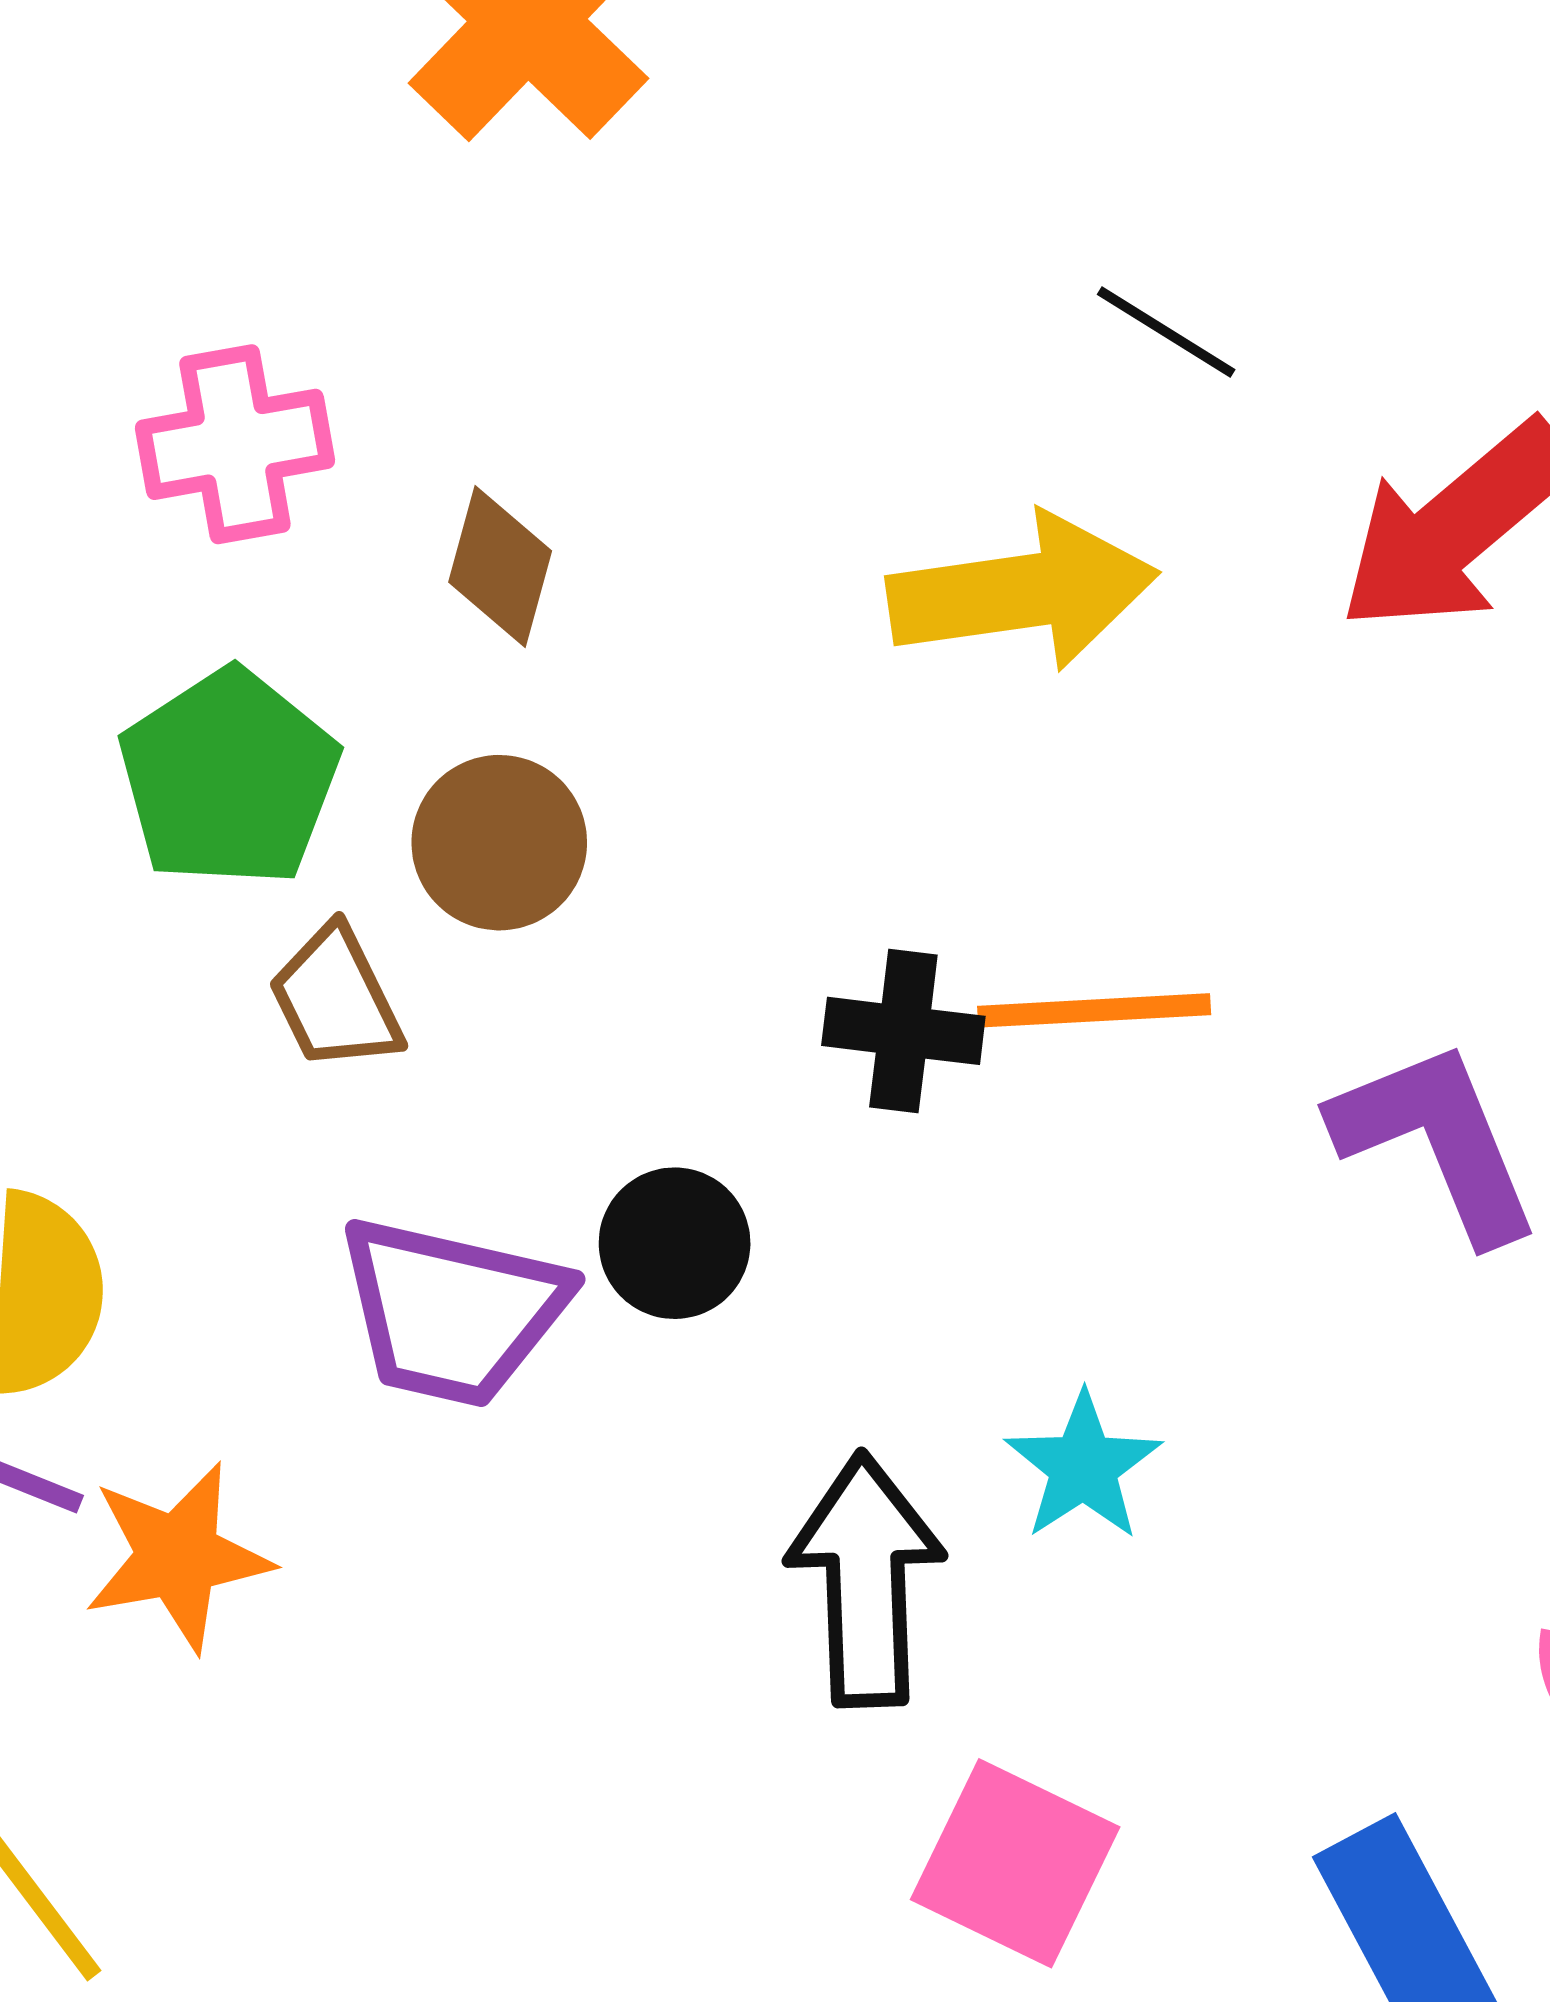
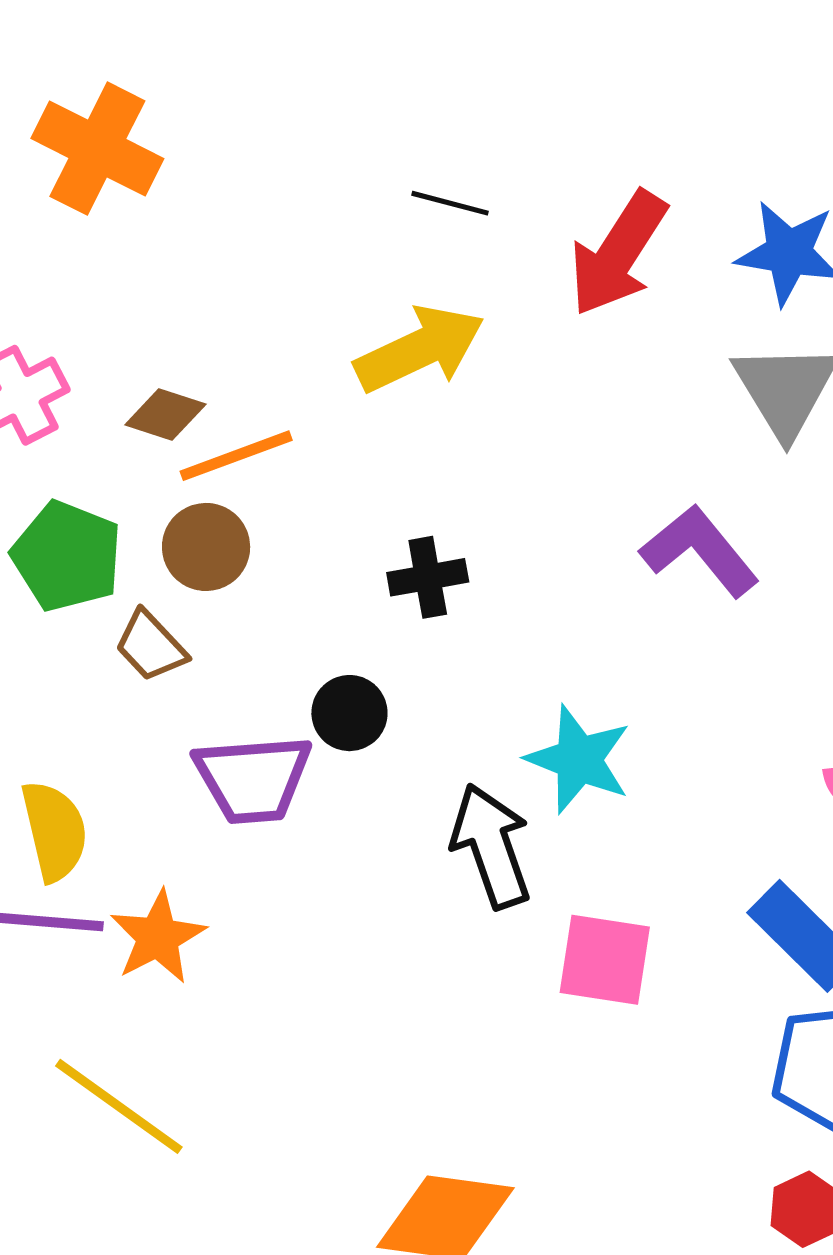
brown diamond: (500, 566) -> (165, 414), turned -70
orange line: (1094, 1010) -> (236, 456), moved
cyan star: (1083, 1467) -> (579, 759), size x1.4

